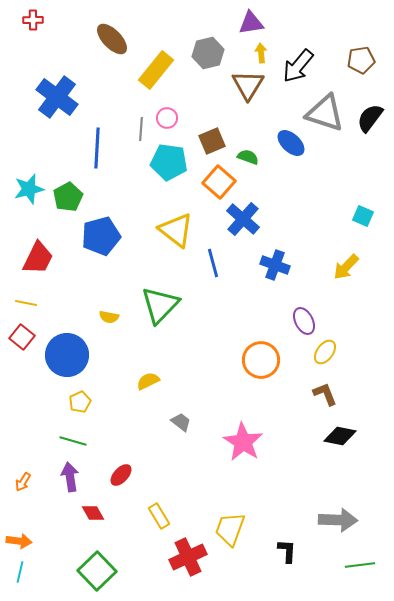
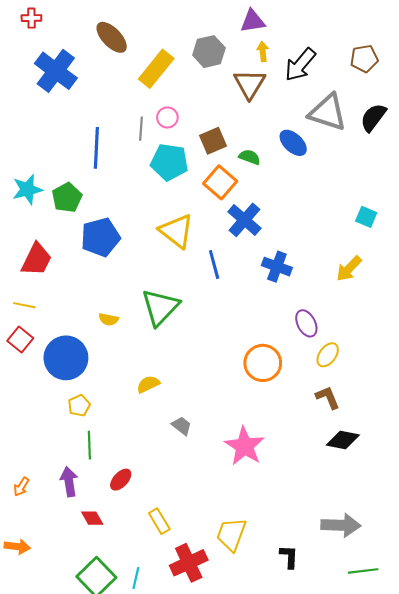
blue cross: (57, 97) -> (56, 71), moved
green line: (73, 441) -> (89, 445), moved, turned 72
cyan line: (20, 572) -> (136, 578), moved

